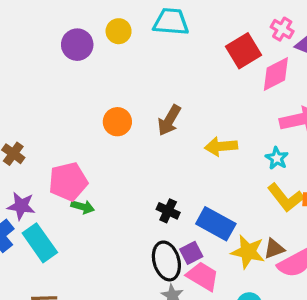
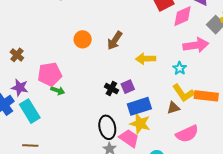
black cross: (168, 211) -> (111, 89), moved
blue rectangle: (216, 224) -> (139, 106), turned -50
brown triangle: (274, 249) -> (173, 108), moved
yellow star: (248, 252) -> (140, 124), moved
purple square: (191, 253) -> (128, 87), moved

